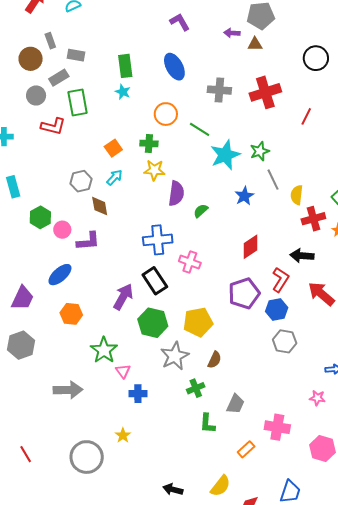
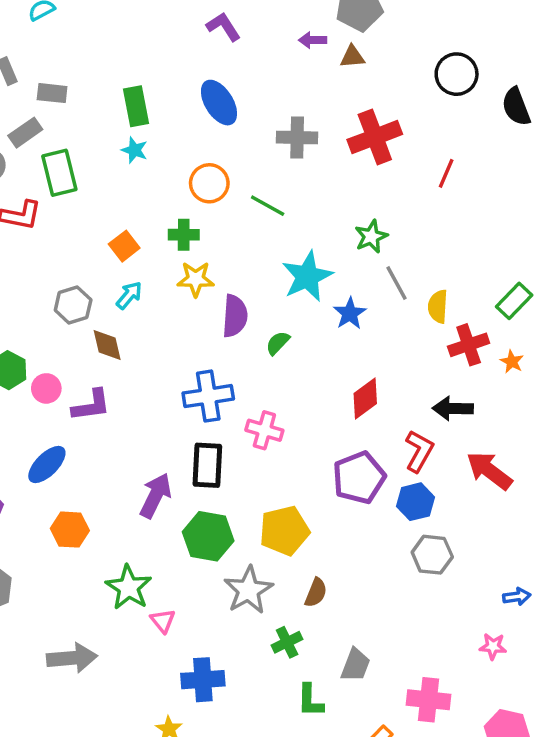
cyan star: (225, 155) -> (307, 276), moved
black rectangle: (155, 281) -> (207, 465), turned 40
blue cross: (138, 394) -> (203, 680), moved, size x1.4

